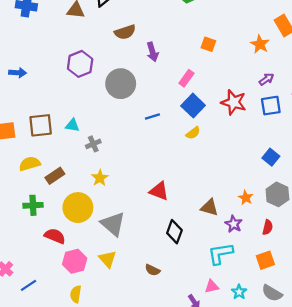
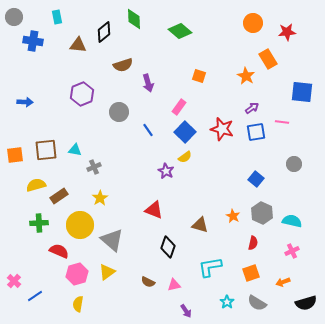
gray circle: (121, 84) -> (119, 112), size x0.7
blue line: (152, 117) -> (148, 130), moved, turned 72
purple star: (234, 224) -> (166, 171), moved
yellow triangle: (108, 259) -> (107, 272), turned 36
pink triangle: (212, 286) -> (174, 285), moved

